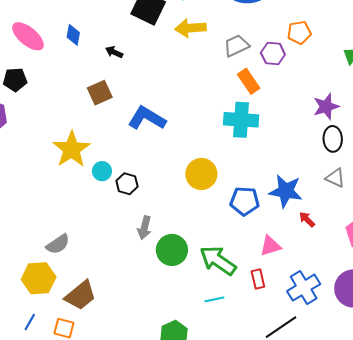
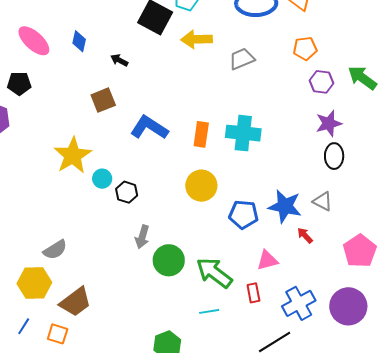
purple hexagon: (273, 54) -> (322, 82), moved
orange rectangle: (249, 81) -> (201, 134), moved, turned 40
gray triangle: (335, 178) -> (323, 201), moved

